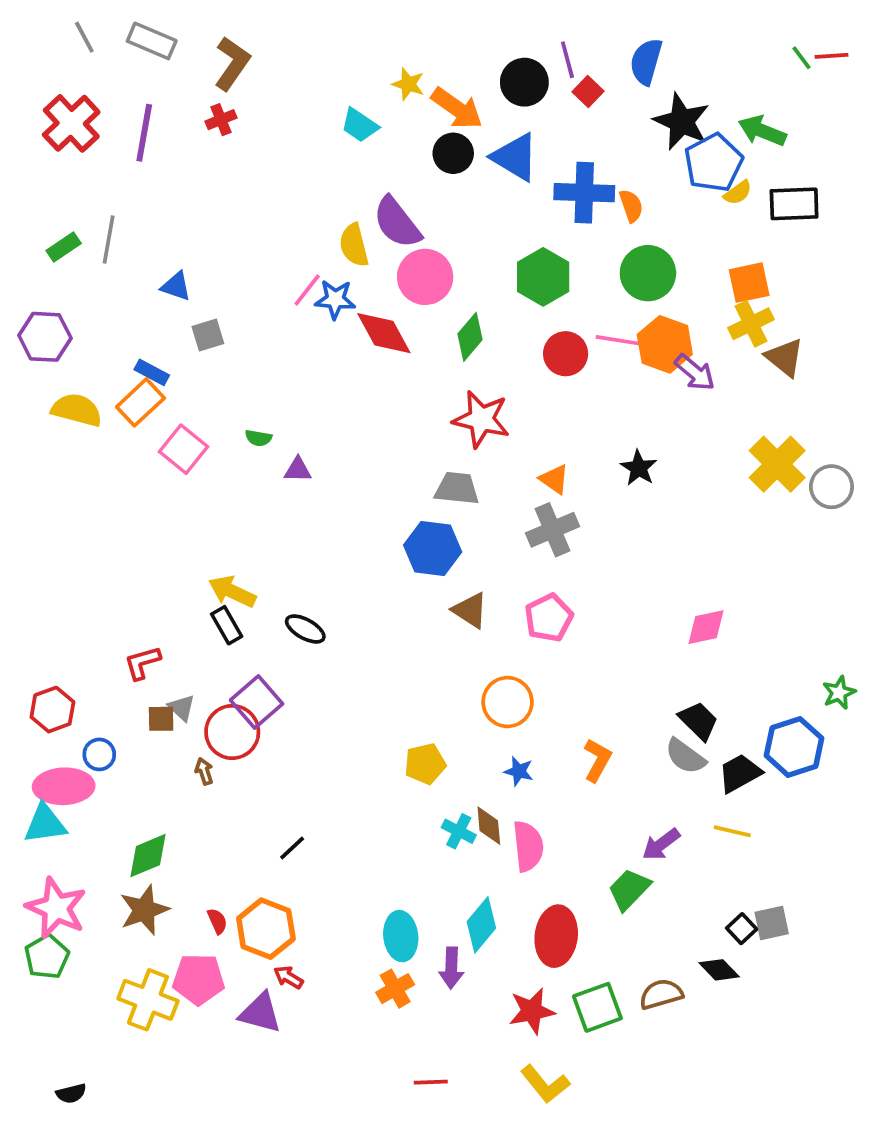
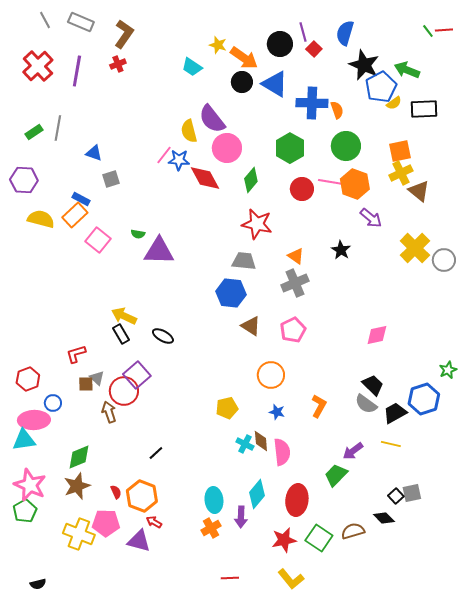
purple arrow: (695, 372) -> (371, 218), moved
purple triangle: (298, 470) -> (159, 251), size x2.0
brown arrow: (204, 771) -> (109, 412), size x1.5
green square: (597, 1007) -> (319, 538), turned -36

